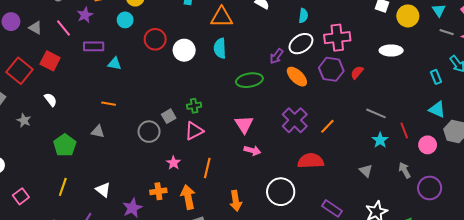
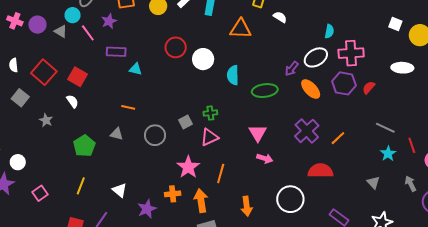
cyan semicircle: (303, 16) -> (329, 31), moved
cyan circle: (125, 20) -> (73, 15), moved
cyan semicircle: (220, 48) -> (233, 75), moved
red square: (50, 61) -> (78, 77), moved
gray circle: (149, 132) -> (155, 135), moved
pink star: (173, 163) -> (188, 167), size x1.6

